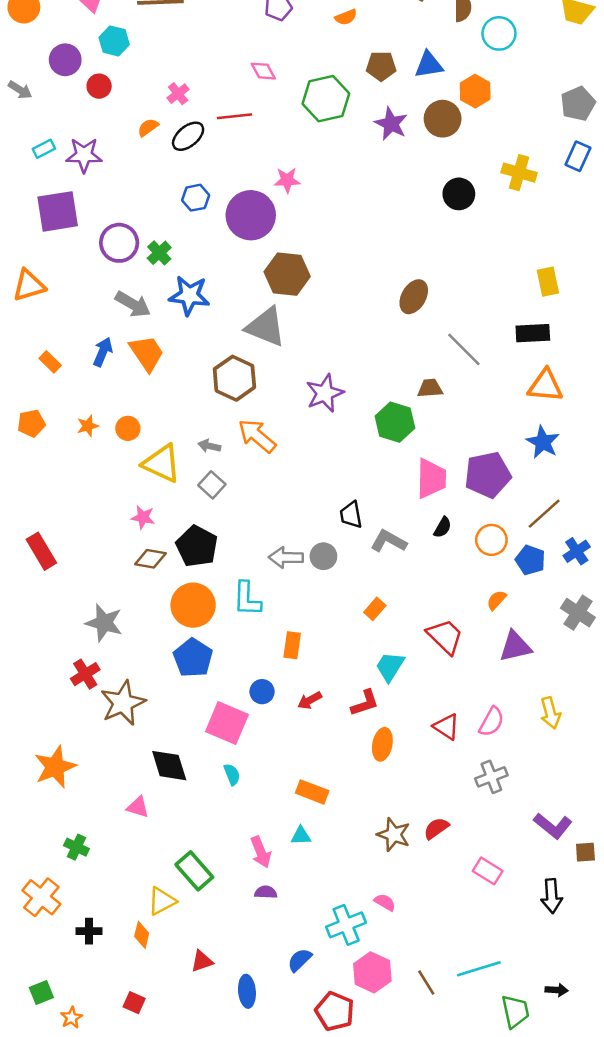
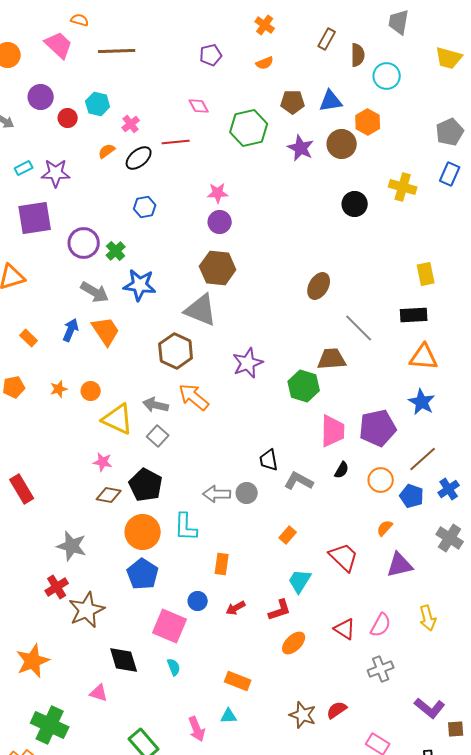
cyan hexagon: (114, 41) -> (98, 104), moved
purple circle: (251, 215) -> (220, 222), moved, size x0.6
brown trapezoid: (430, 388) -> (332, 359), size x1.4
gray arrow: (209, 446) -> (156, 405), size x1.4
orange ellipse: (382, 744) -> (294, 643), turned 35
green cross: (76, 847) -> (50, 725), size x1.8

